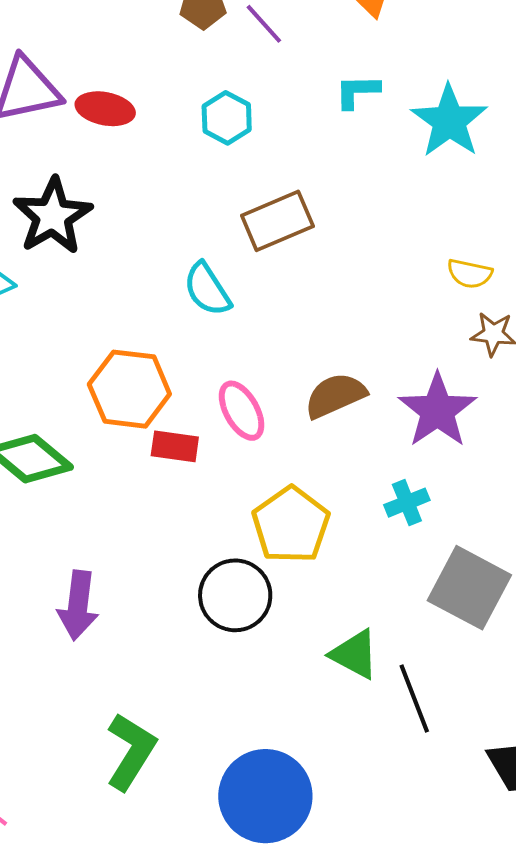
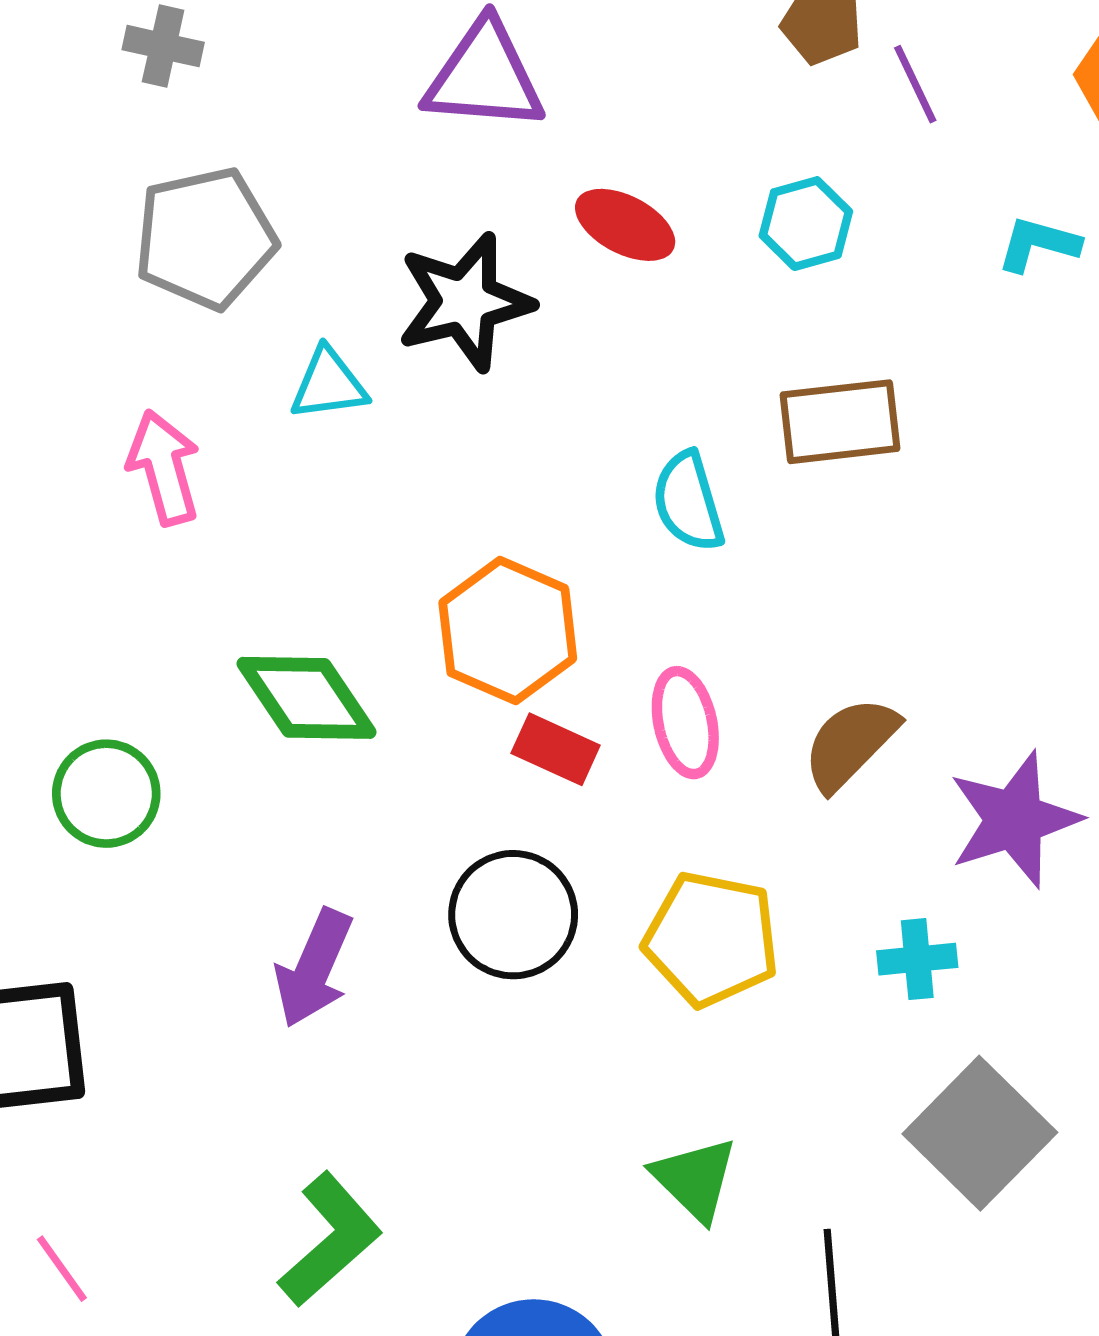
red ellipse: (105, 109) -> (625, 225), moved
brown semicircle: (335, 395) -> (850, 744), turned -38
yellow pentagon: (291, 525) -> (711, 939), turned 30
black circle: (235, 595) -> (513, 915), moved
green triangle: (355, 654) -> (695, 1179), moved

